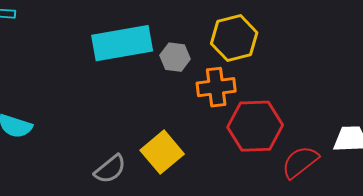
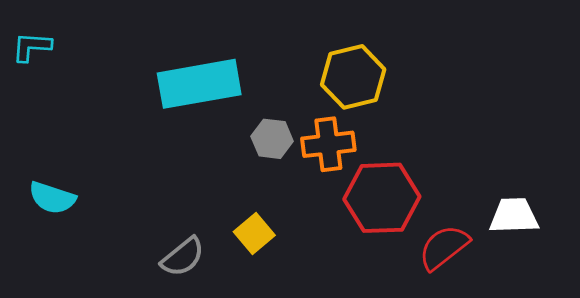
gray hexagon: (175, 57) -> (272, 139), moved
yellow square: (162, 152) -> (254, 234), size x0.7

